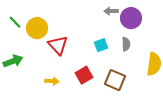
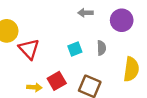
purple circle: (131, 18) -> (122, 20), moved
yellow arrow: (52, 81) -> (34, 87), moved

